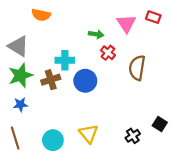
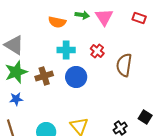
orange semicircle: (41, 15) -> (57, 22), moved
pink triangle: (126, 24) -> (104, 17), moved
green arrow: (96, 34) -> (82, 15), moved
cyan cross: (65, 60) -> (66, 50), moved

